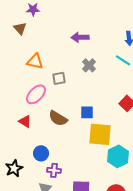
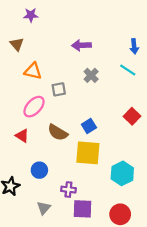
brown triangle: (20, 28) -> (17, 44), moved
blue square: (87, 112) -> (89, 126), turned -32
yellow square: (100, 134) -> (88, 153), moved
purple cross: (54, 170) -> (68, 190), moved

